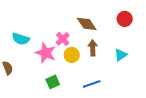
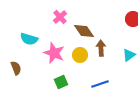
brown diamond: (87, 24) -> (84, 31), moved
pink cross: (63, 39) -> (60, 17), moved

